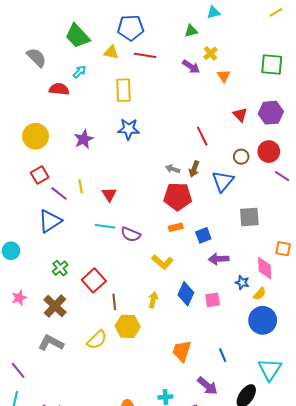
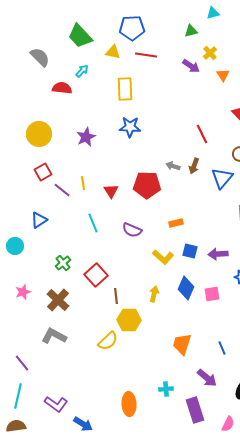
red pentagon: (178, 197) -> (147, 185), moved
blue triangle: (50, 221) -> (39, 220), moved, size x0.7
cyan line: (105, 226) -> (93, 223), moved, turned 60
blue square: (203, 235) -> (190, 251), moved, turned 35
yellow semicircle: (97, 340) -> (108, 341), moved

